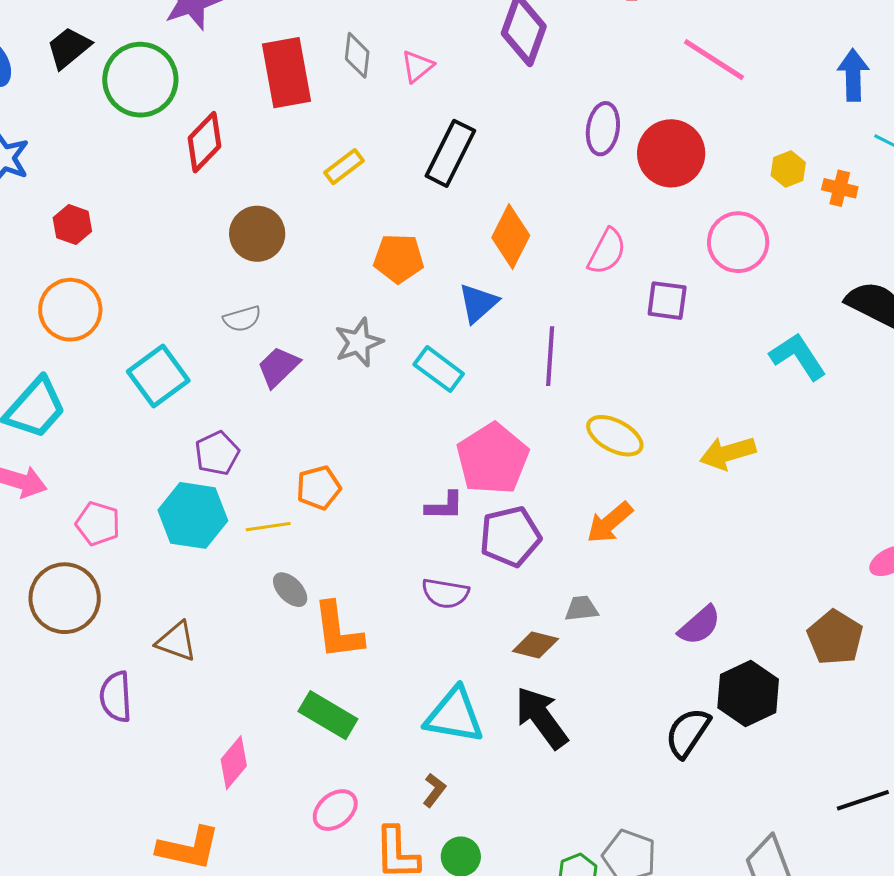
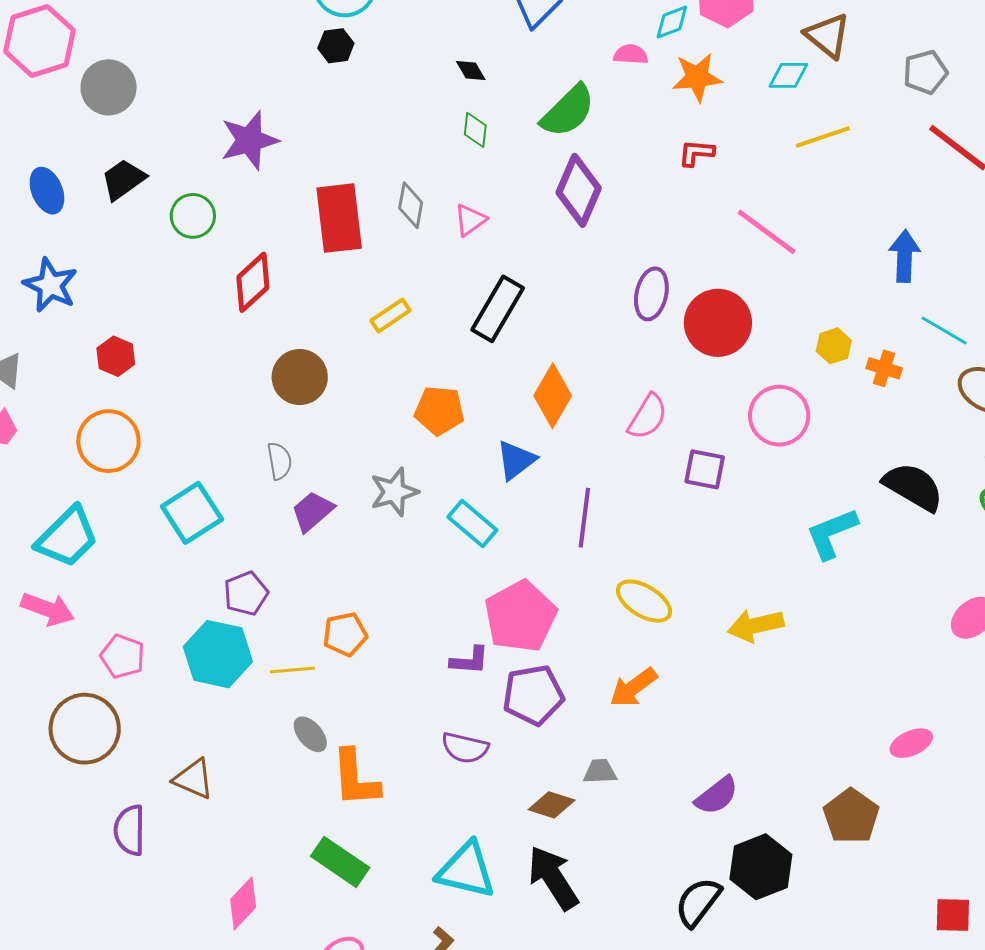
green circle: (140, 80) -> (193, 216), size x0.6
gray semicircle: (242, 319) -> (279, 461), turned -87
cyan L-shape: (798, 356) -> (832, 533), turned -82

